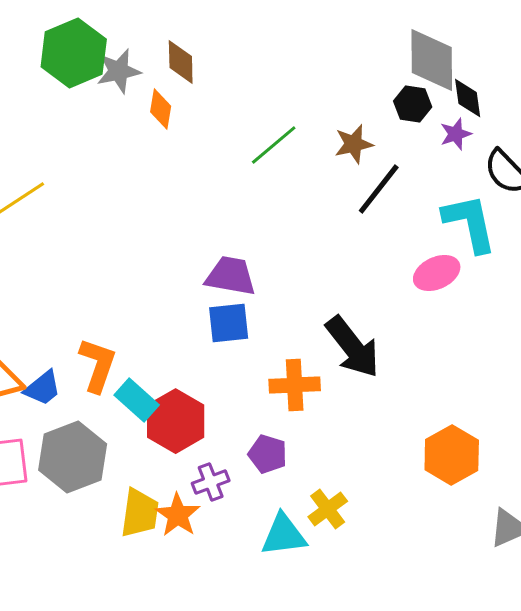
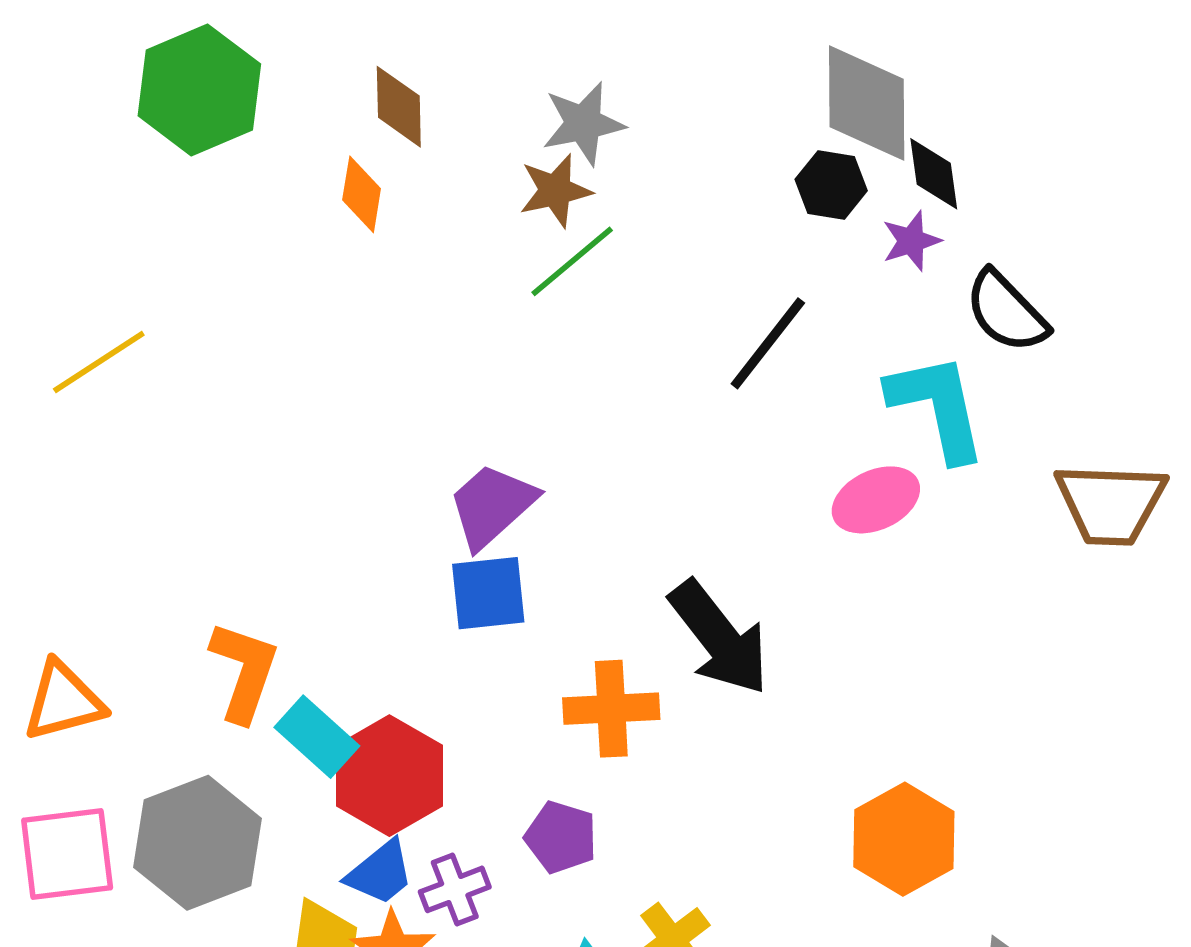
gray star: (119, 71) -> (583, 123), moved
brown star: (354, 144) -> (555, 191), moved
purple trapezoid: (231, 276) -> (492, 506), turned -52
blue trapezoid: (43, 388) -> (380, 873), moved

